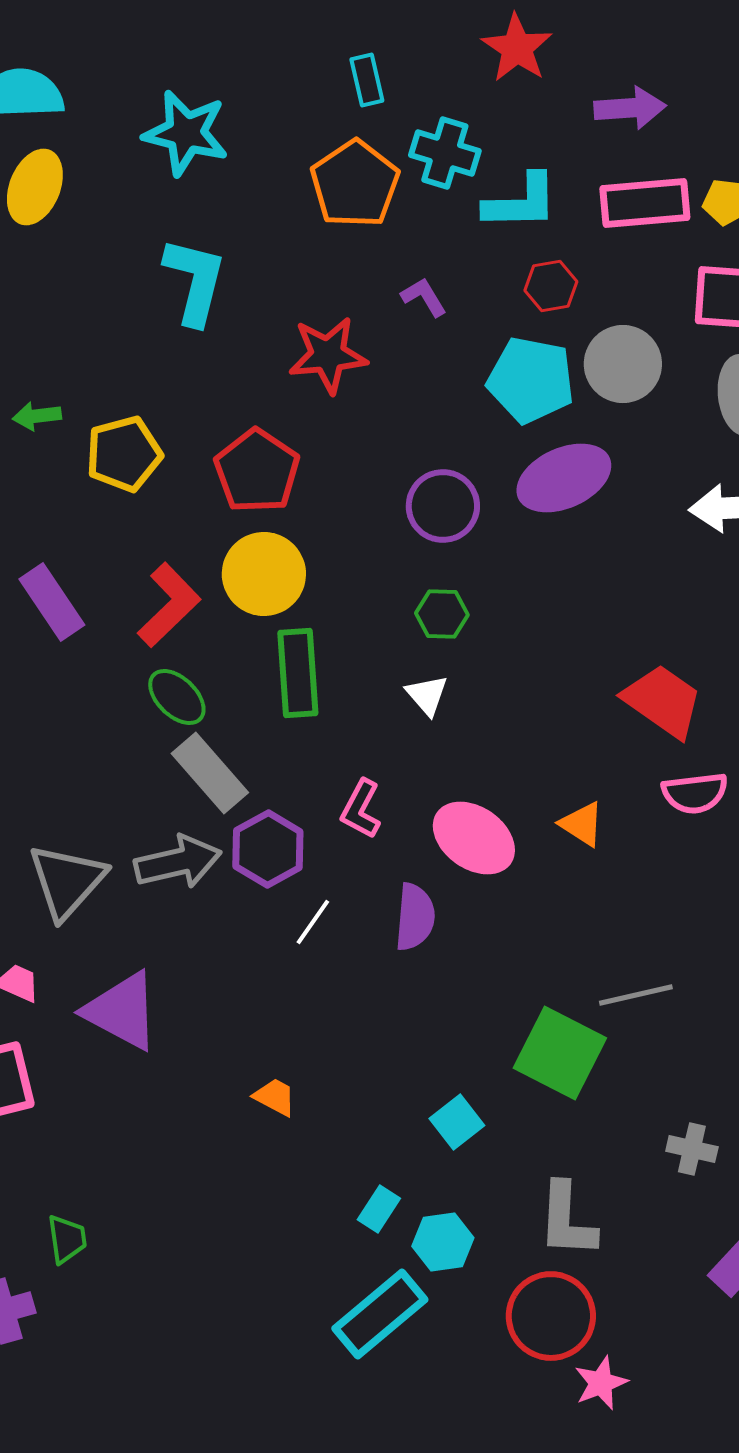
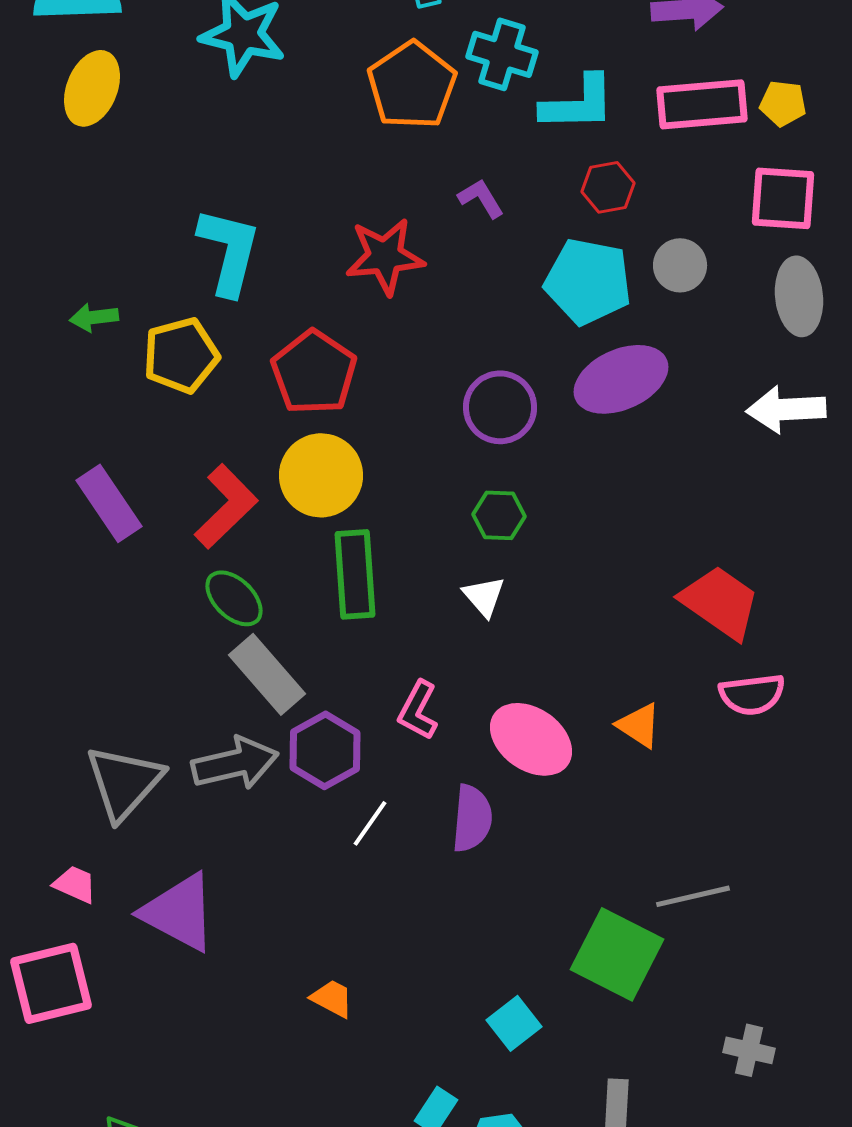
cyan L-shape: (195, 281) -> (229, 251), moved
gray circle: (623, 364) -> (680, 265), size x0.7

